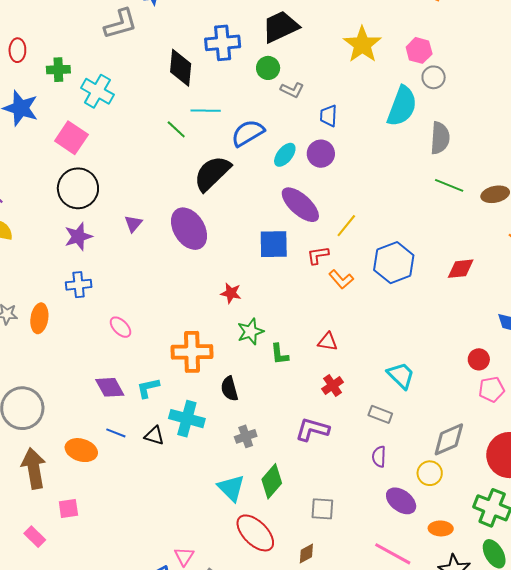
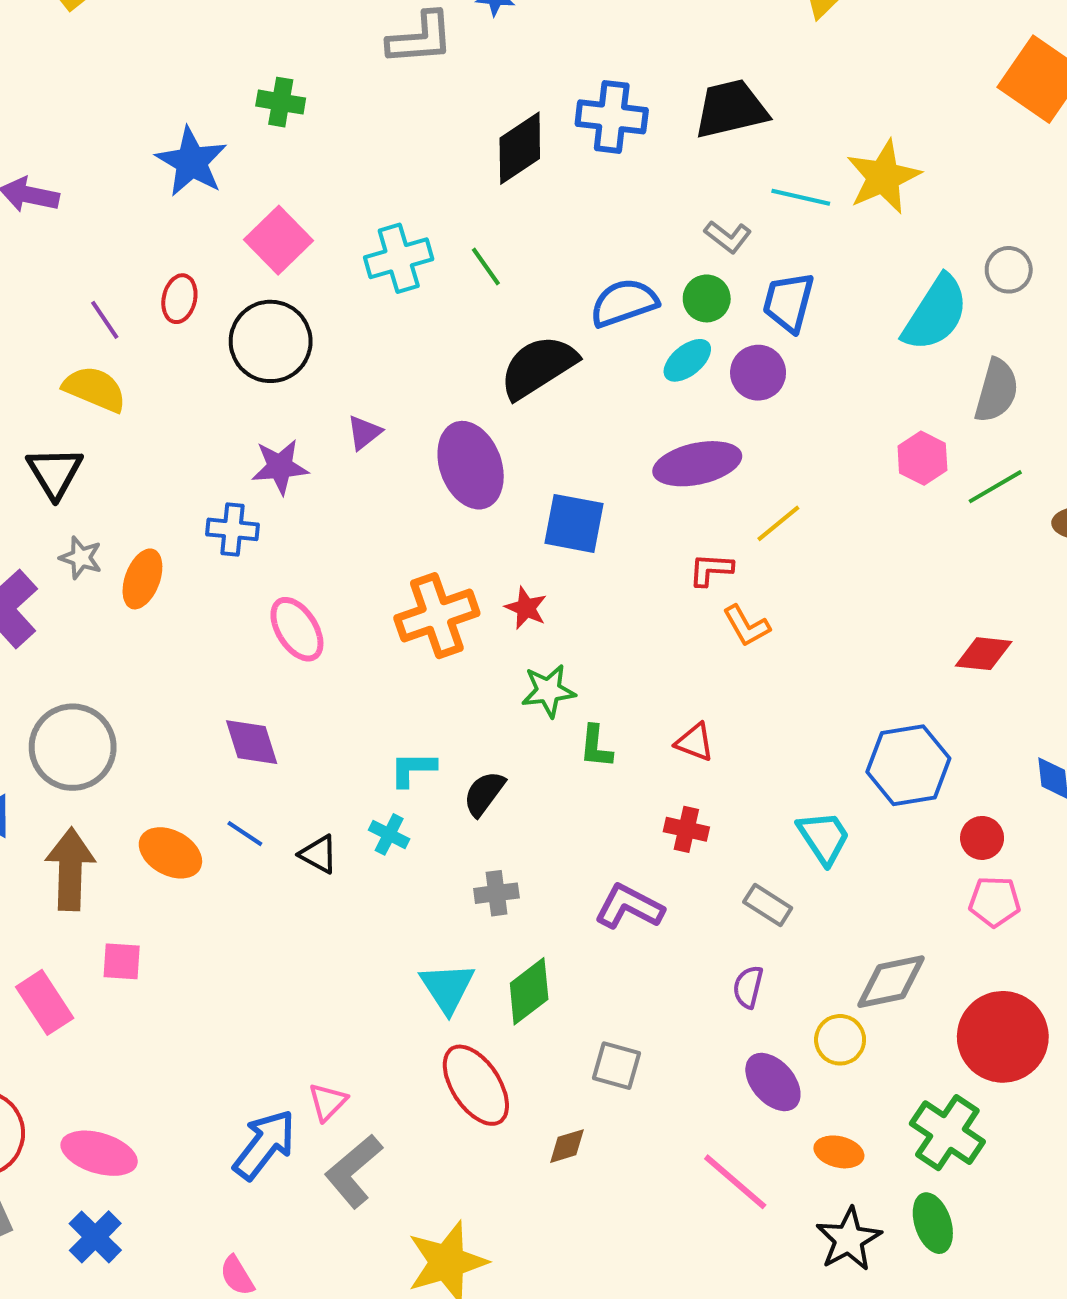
red ellipse: (17, 50) -> (179, 299), moved
pink hexagon: (419, 50) -> (922, 458), moved
black diamond: (181, 68) -> (520, 148), turned 39
green circle: (268, 68) -> (707, 298), moved
cyan cross: (97, 91) -> (399, 258), moved, turned 32
cyan line: (206, 111) -> (801, 197), moved
blue trapezoid: (329, 116) -> (788, 302), size x1.4
green line: (449, 185) -> (995, 487), turned -64
purple ellipse: (300, 205) -> (697, 464), turned -66
purple star: (78, 237) -> (280, 467), moved
blue square: (274, 244) -> (574, 523), moved
blue hexagon: (394, 263) -> (908, 765), moved
pink ellipse: (120, 327) -> (297, 629), size x1.4
orange cross: (192, 352) -> (437, 616), moved, turned -30
red cross: (333, 386) -> (686, 829), turned 35
cyan L-shape: (148, 388) -> (413, 769), moved
black semicircle: (229, 389) -> (484, 794), turned 40
cyan cross: (187, 419) -> (389, 834), size x0.6
pink rectangle: (35, 537) -> (45, 1002), size x1.4

